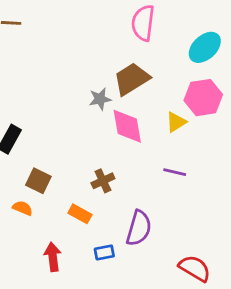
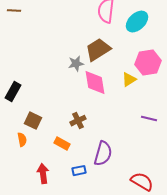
cyan ellipse: (205, 47) -> (137, 22), moved
purple line: (175, 172) -> (149, 119), moved
orange semicircle: (23, 208) -> (22, 140), turned 56

